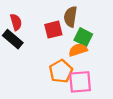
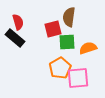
green square: (83, 37) -> (67, 42), moved, turned -30
orange semicircle: (78, 50) -> (88, 48), moved

